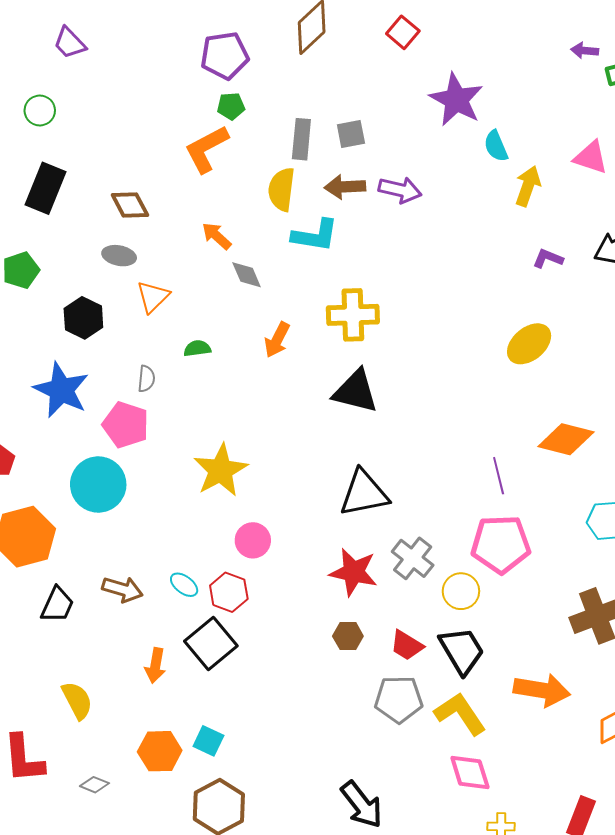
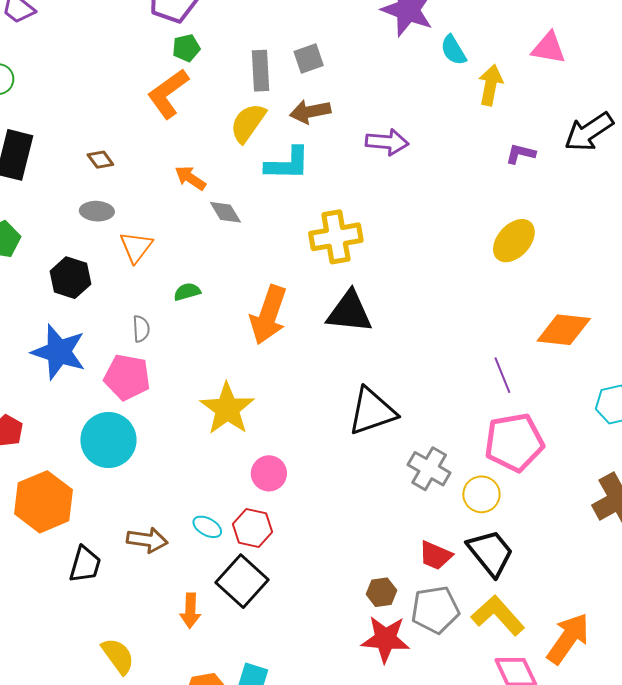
yellow semicircle: (281, 189) -> (248, 123), turned 36
purple arrow: (400, 190) -> (387, 142), moved
brown diamond: (130, 205) -> (100, 160), size x0.7
orange arrow: (277, 340) -> (268, 315), moved, size x1.6
red star: (354, 572) -> (385, 639), moved
brown hexagon: (348, 636) -> (381, 592), moved
orange arrow: (542, 690) -> (568, 638), moved, turned -56

